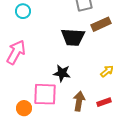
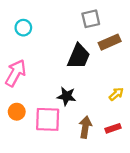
black trapezoid: (73, 37) -> (79, 56), turned -70
orange circle: (24, 108) -> (17, 112), moved

